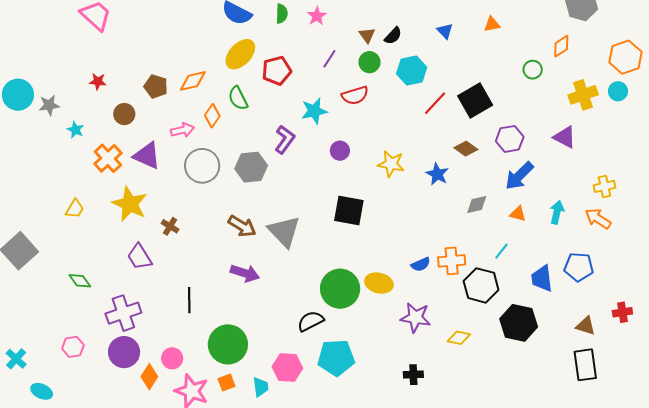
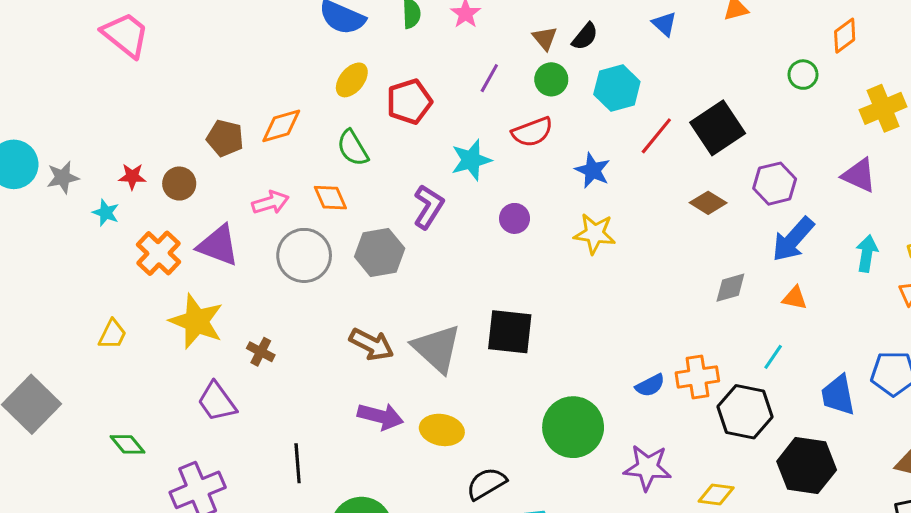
yellow ellipse: (240, 54) -> (352, 80), size x0.7
red star: (98, 81) -> (132, 176), moved
orange diamond: (212, 116) -> (330, 198), moved, turned -55
blue star: (437, 174) -> (593, 170), moved
black square: (349, 211) -> (510, 332), moved
cyan arrow: (557, 212) -> (867, 253), moved
yellow ellipse: (379, 283) -> (442, 430), moved
green circle: (340, 289) -> (573, 427), moved

